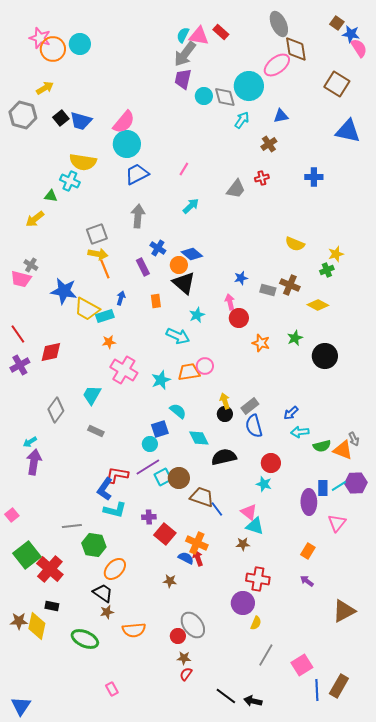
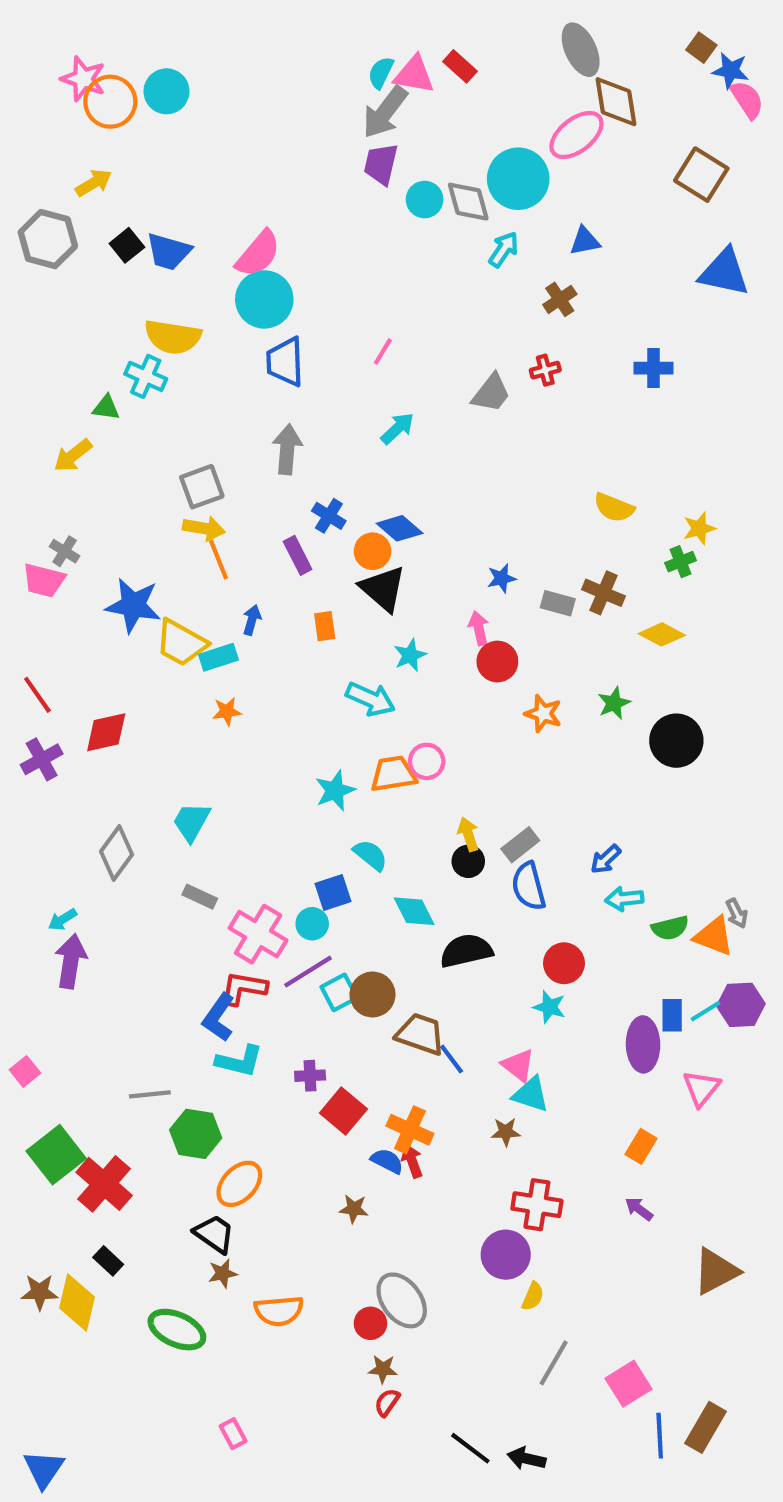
blue trapezoid: (137, 174) -> (285, 362), turned -65
pink cross: (124, 370) -> (258, 934), moved
black rectangle: (52, 606) -> (108, 1261), turned 32

